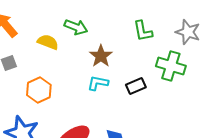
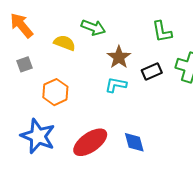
black rectangle: (136, 86) -> (152, 72), moved

